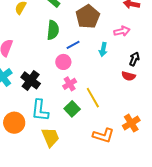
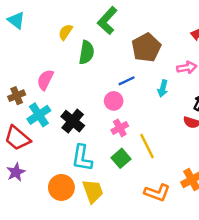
green semicircle: (53, 30) -> (87, 52), moved
orange circle: (14, 123) -> (61, 187), moved

